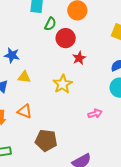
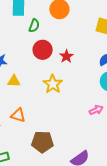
red circle: (66, 38) -> (43, 50), moved
pink arrow: (95, 114) -> (96, 110), moved

